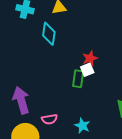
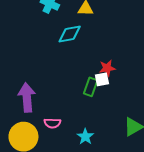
cyan diamond: (49, 34) -> (70, 34), turned 60

